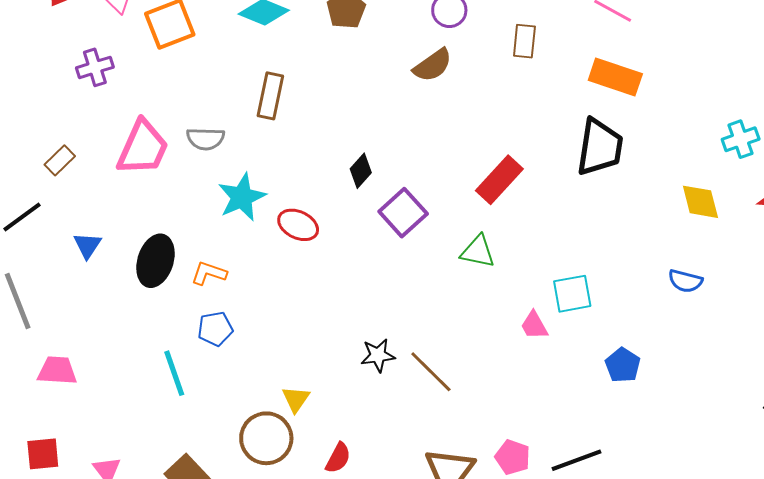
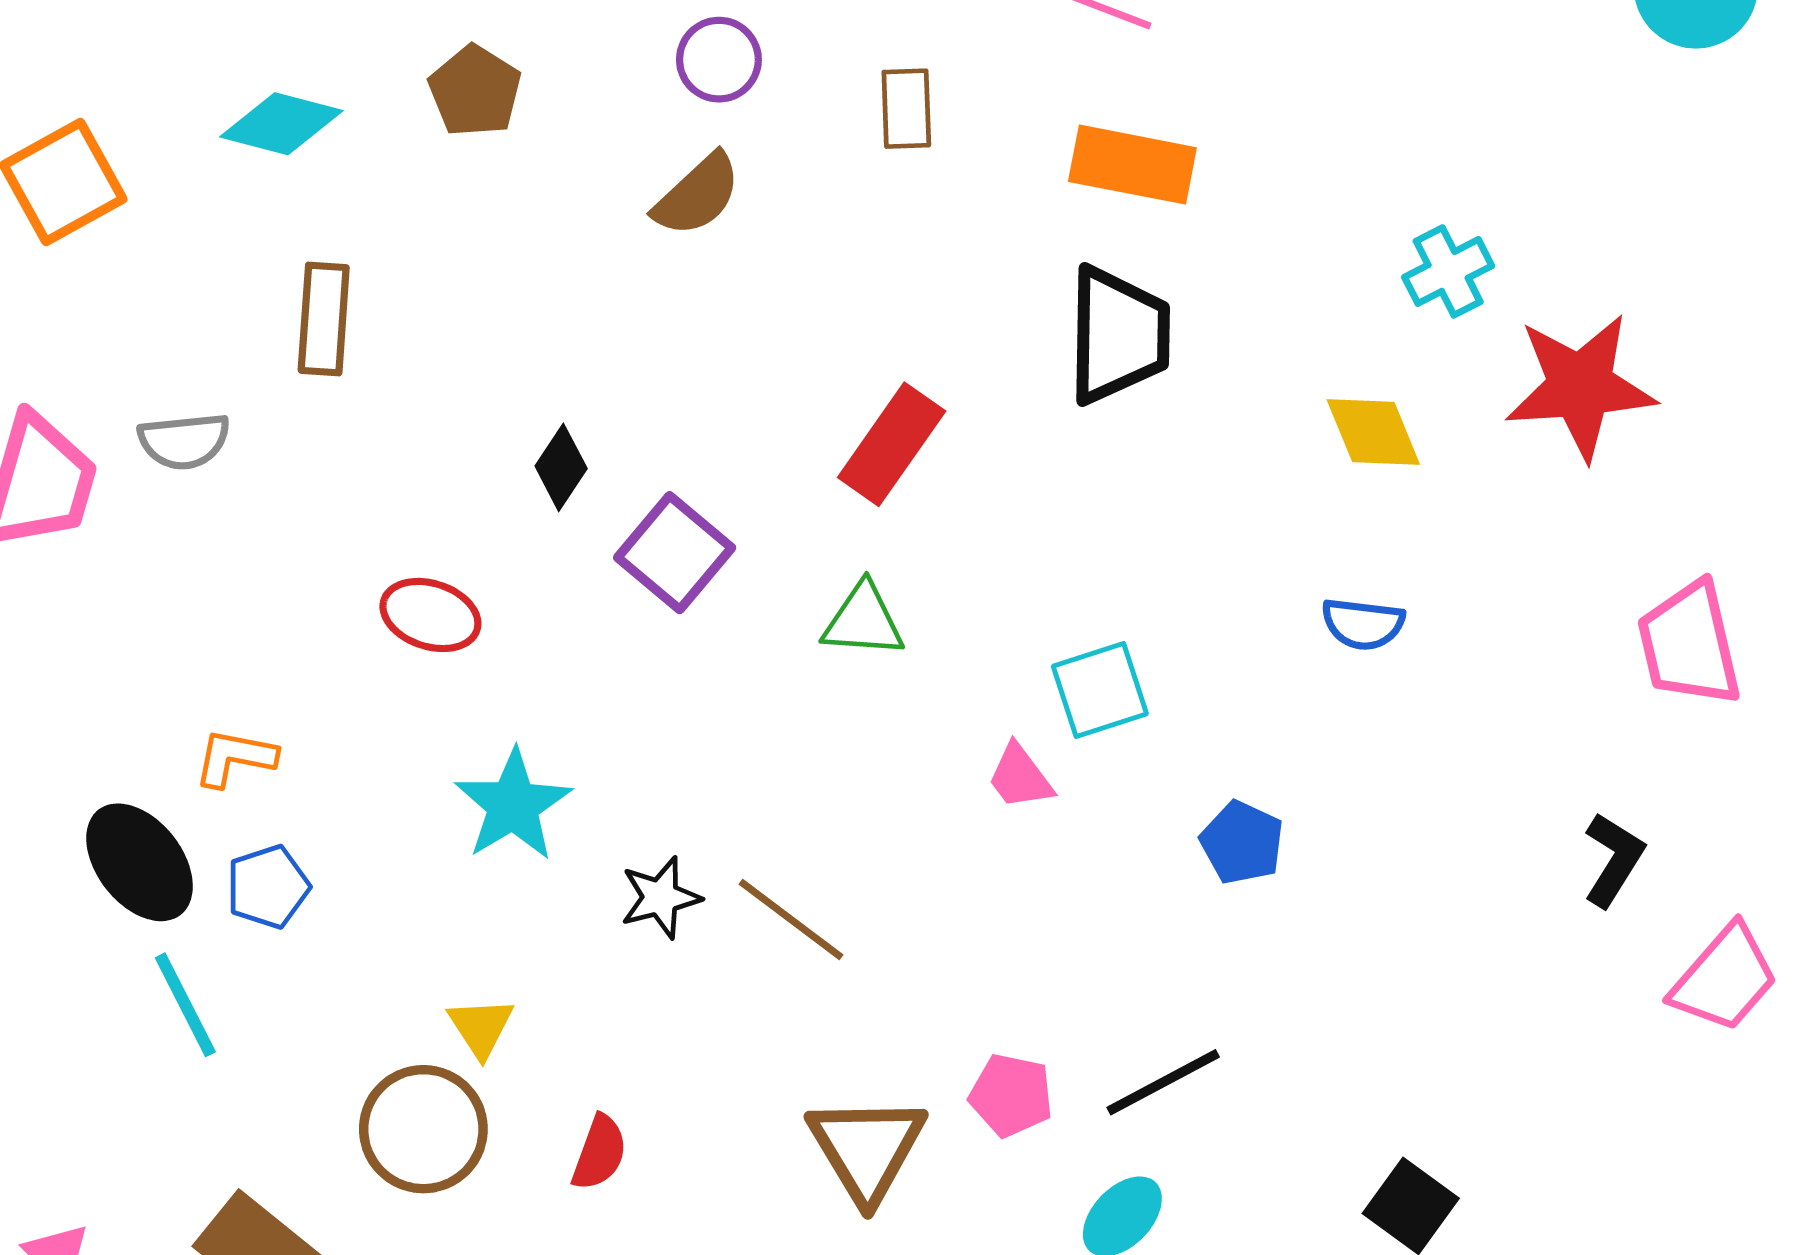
cyan star: (242, 197) -> (513, 805), moved
black ellipse: (155, 261) -> (140, 862), moved, turned -48

